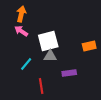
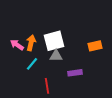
orange arrow: (21, 14) -> (31, 43), moved
pink arrow: (21, 31) -> (17, 45), moved

